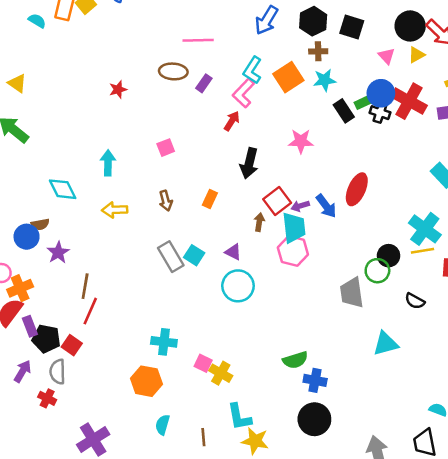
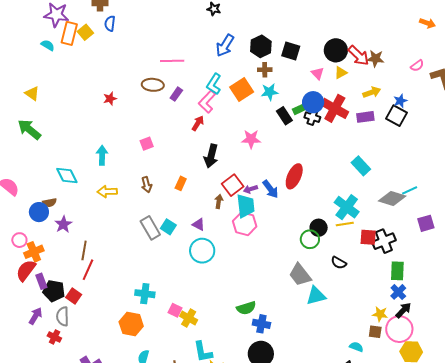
gray trapezoid: (352, 293) -> (300, 275), moved, turned -30

